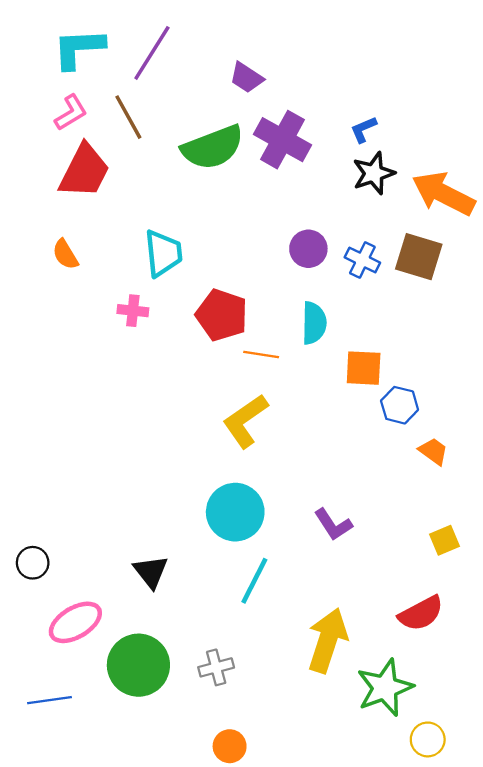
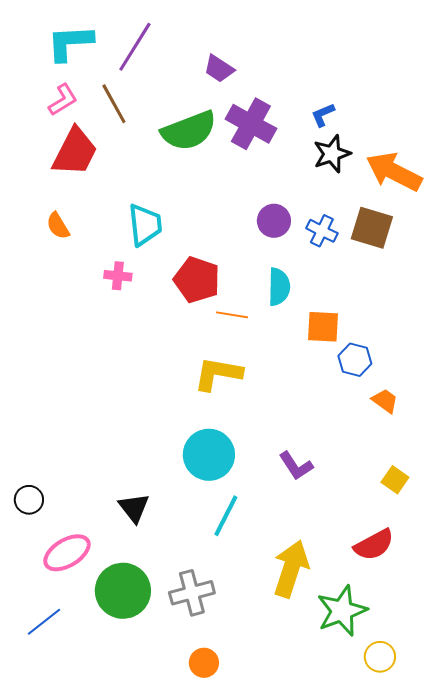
yellow L-shape: (245, 421) -> (218, 374), turned 45
yellow square: (445, 540) -> (395, 480), turned -32
gray cross: (216, 667) -> (192, 593), size x1.4
blue line: (50, 700) -> (44, 622), turned -30

